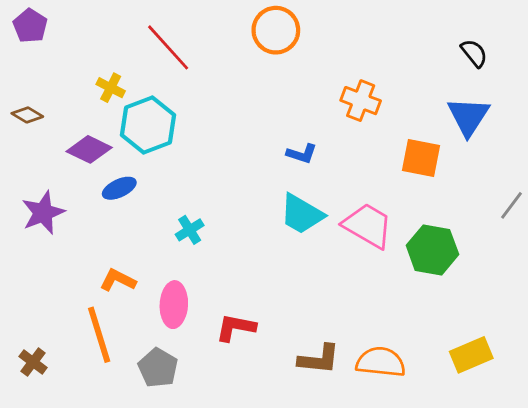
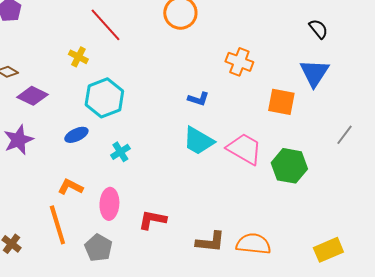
yellow cross: (111, 88) -> (78, 57), moved
cyan hexagon: (148, 125) -> (104, 98), moved
purple diamond: (89, 149) -> (32, 96), moved
blue ellipse: (119, 188) -> (76, 135), moved
yellow rectangle: (471, 355) -> (328, 250), moved

